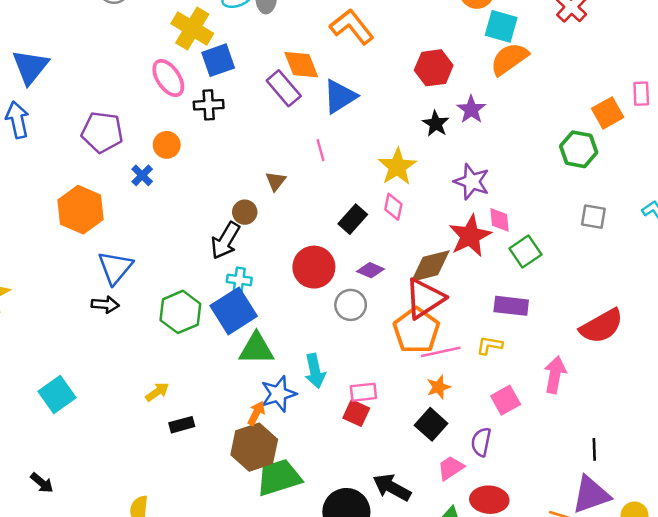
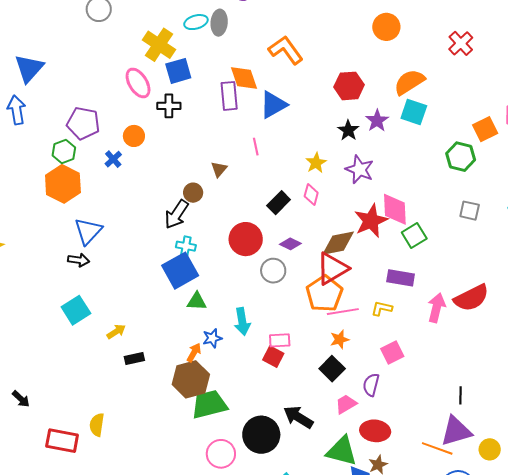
cyan square: (501, 26) -> (414, 112), moved
purple rectangle: (284, 88) -> (229, 96), turned 32
yellow star: (397, 167) -> (316, 163), size x0.7
purple star: (472, 182) -> (360, 169), moved
pink diamond: (500, 220) -> (395, 209), size x1.6
green hexagon: (180, 312) -> (64, 152), moved, size x0.7
green triangle: (256, 349) -> (197, 301), size x0.7
pink arrow: (555, 375) -> (436, 308), moved
blue star: (278, 394) -> (212, 338), size x0.7
cyan square: (57, 395) -> (76, 310), moved

